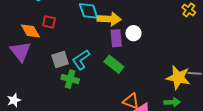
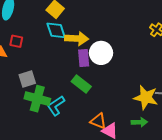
white circle: (133, 33) -> (101, 53), size x1.5
cyan L-shape: (81, 60) -> (56, 106), moved
green cross: (70, 79) -> (37, 99), size x1.4

